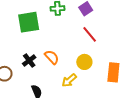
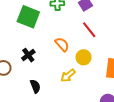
green square: (29, 22) -> (28, 17), turned 30
orange semicircle: (52, 57) -> (62, 44), moved

